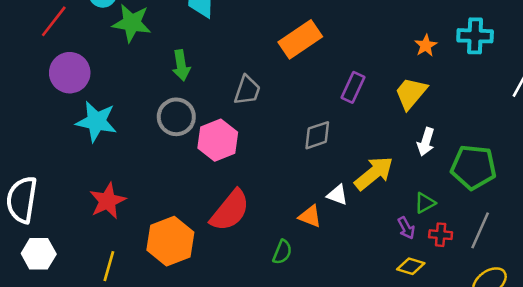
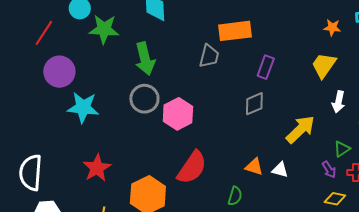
orange rectangle: (300, 39) -> (235, 31), turned 32
orange star: (426, 45) -> (332, 28), turned -30
green arrow: (181, 65) -> (145, 59), size x1.4
purple rectangle: (353, 87) -> (266, 67), moved
gray trapezoid: (247, 90) -> (209, 56), moved
white triangle: (337, 195) -> (280, 170), moved

